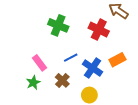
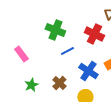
blue line: (71, 58) -> (67, 51), moved
pink rectangle: (39, 63) -> (21, 54), moved

